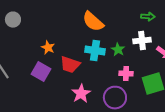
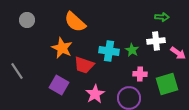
orange semicircle: (93, 22) -> (75, 22), moved
orange star: (48, 48) -> (62, 48), size x1.5
purple square: (41, 72) -> (59, 85), moved

